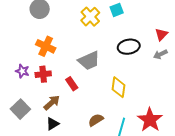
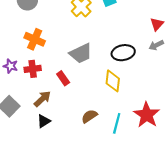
black ellipse: (129, 47) -> (123, 53), moved

